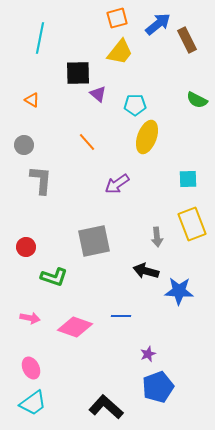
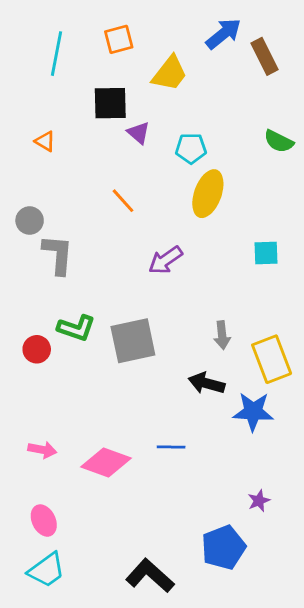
orange square: (117, 18) -> (119, 39), moved
gray circle: (24, 145) -> (30, 221), moved
yellow rectangle: (192, 224) -> (272, 359), moved
green L-shape: (54, 277) -> (76, 328), moved
purple star: (148, 354) -> (259, 501), moved

